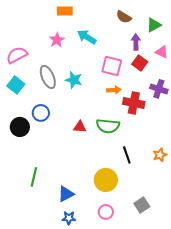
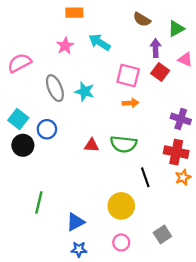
cyan square: (16, 85) -> (18, 119), moved
purple cross: (159, 89) -> (181, 119), moved
red cross: (134, 103) -> (176, 152), moved

